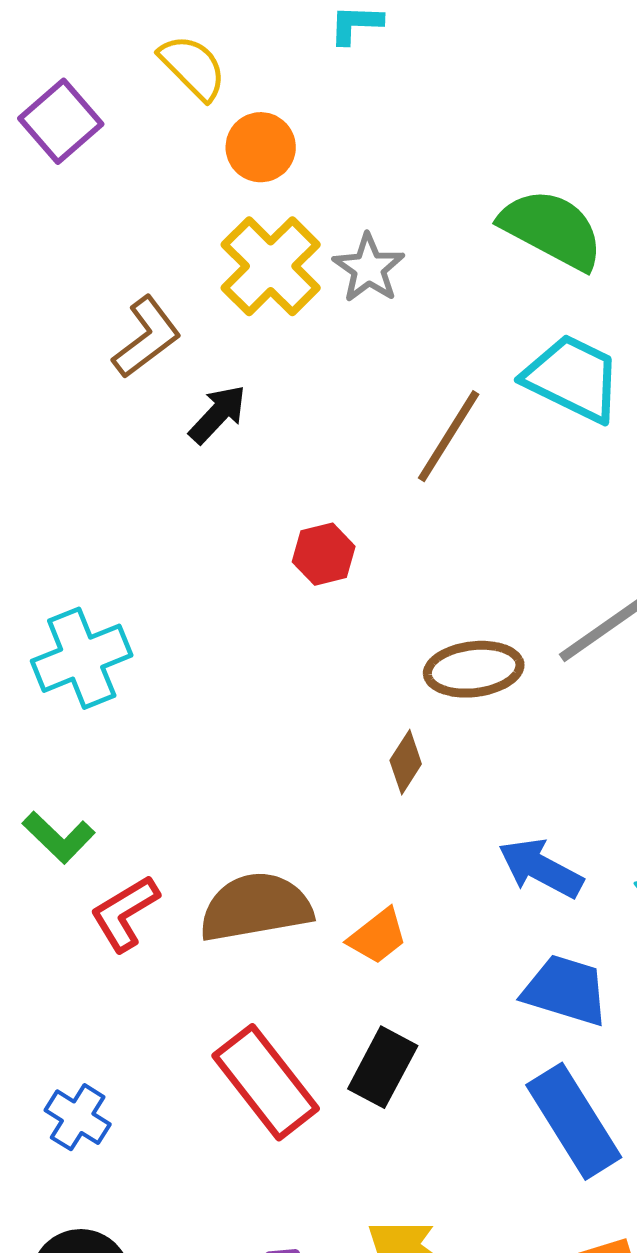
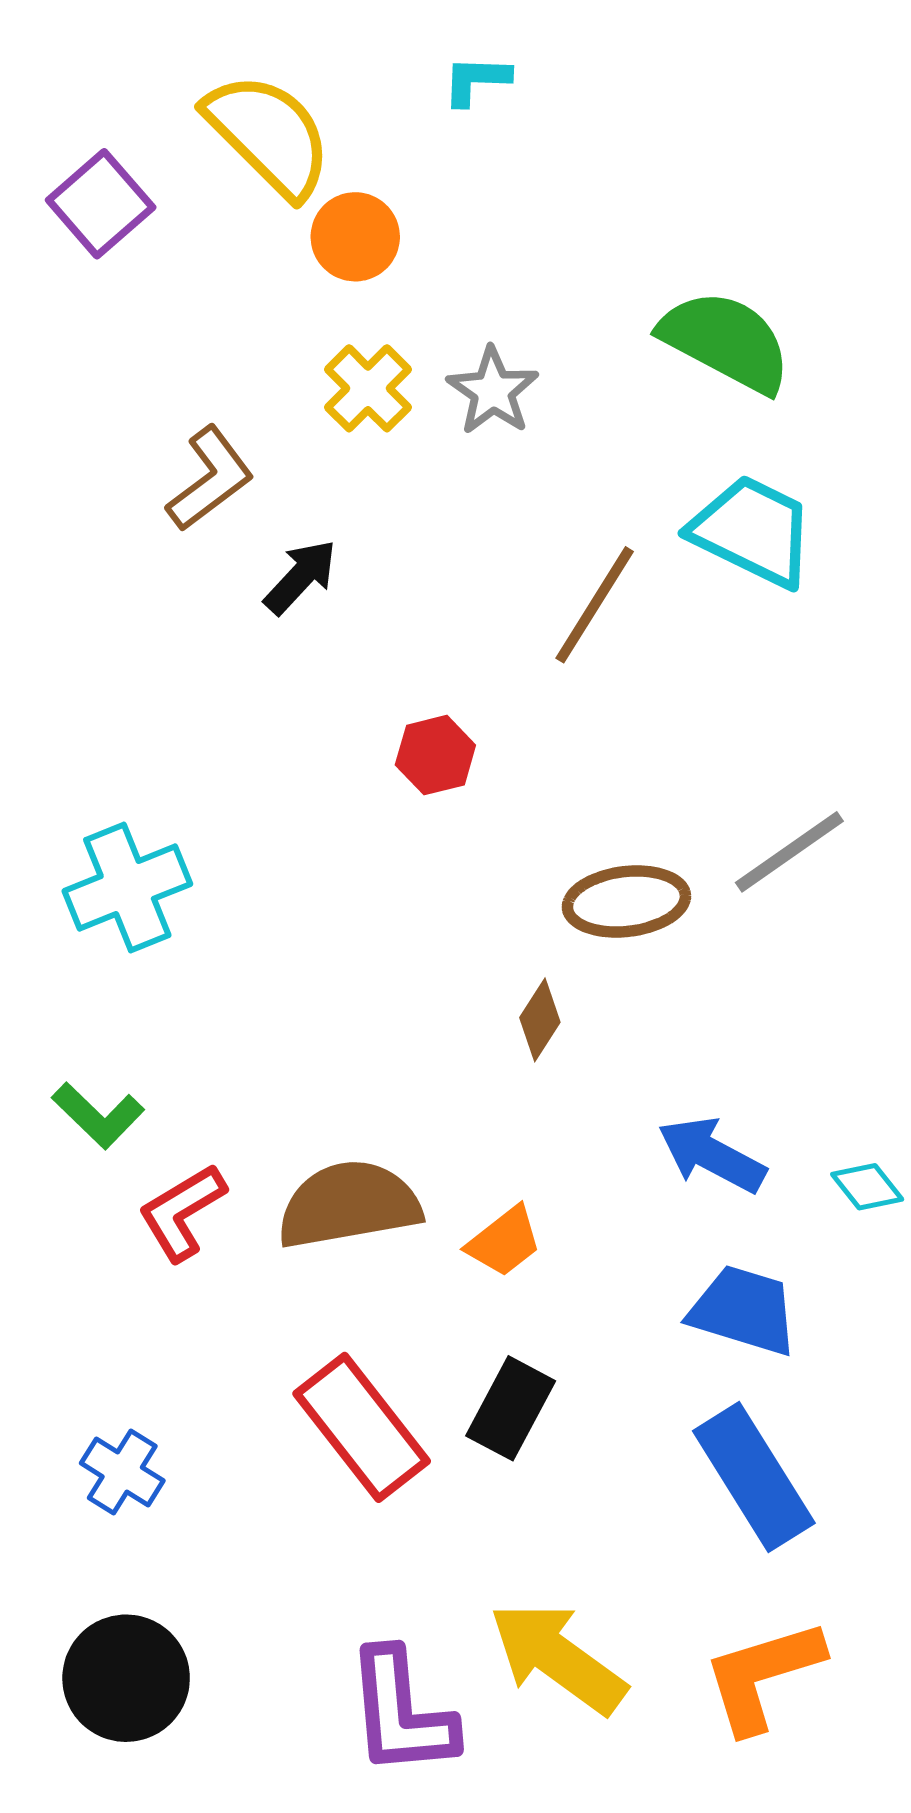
yellow semicircle: (193, 67) -> (269, 135), size x1.5
yellow cross: (271, 266) -> (368, 388), size x0.7

